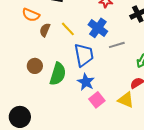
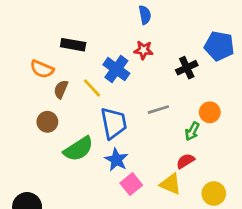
blue cross: (98, 28) -> (116, 69), moved
brown circle: (35, 66) -> (47, 122), moved
green semicircle: (58, 74) -> (78, 149), turned 40

